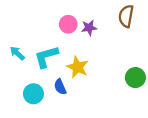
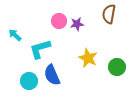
cyan arrow: (17, 53) -> (15, 35), moved
yellow star: (77, 67) -> (88, 58), moved
blue semicircle: (60, 87) -> (52, 75), size x1.5

